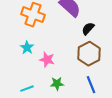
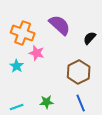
black semicircle: (88, 29) -> (90, 38), moved
pink star: (47, 60) -> (37, 53), moved

